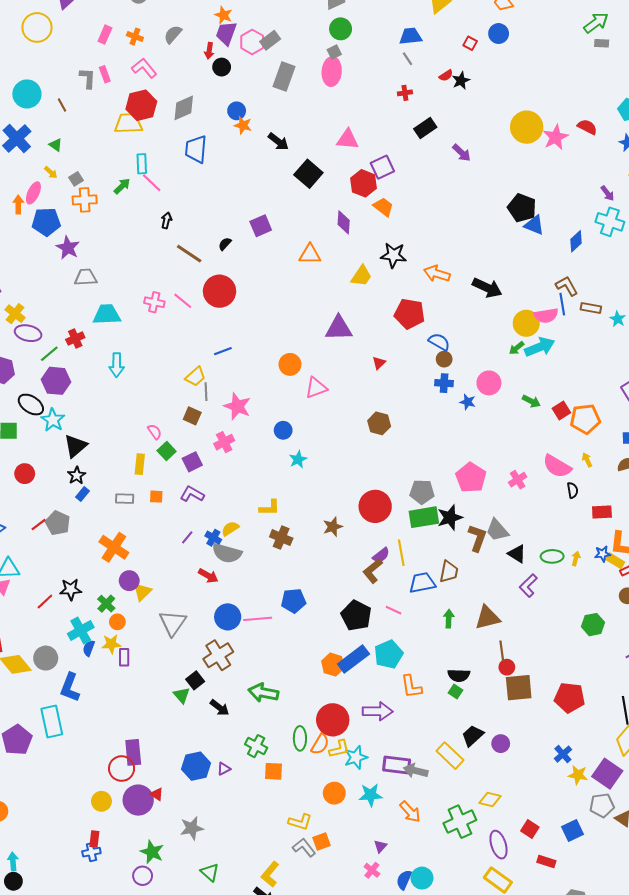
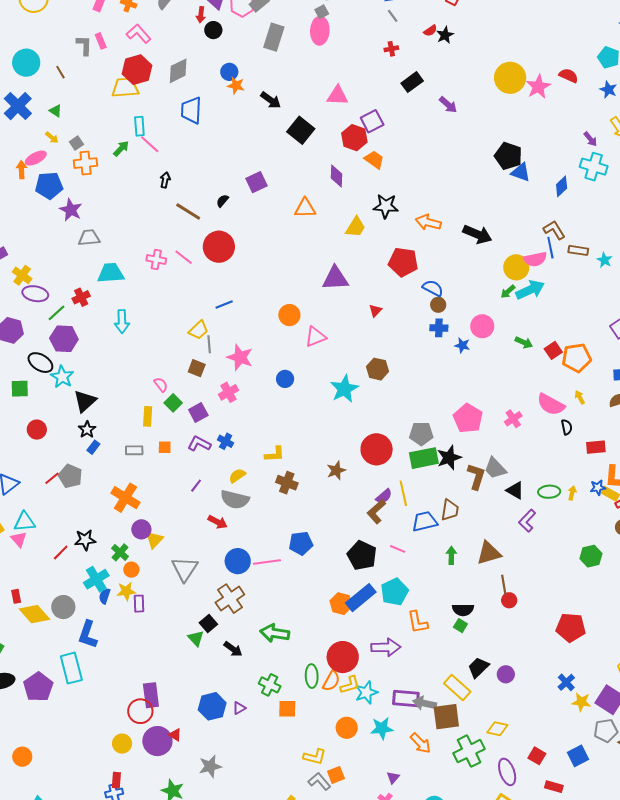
pink ellipse: (33, 193) -> (36, 158), turned 40
cyan star: (298, 459) -> (344, 389), moved, size x1.6
blue cross: (213, 538) -> (226, 441), moved
brown square: (519, 688) -> (446, 717), moved

